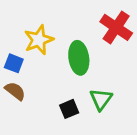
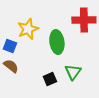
red cross: (116, 27) -> (84, 20), turned -35

